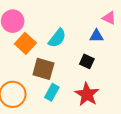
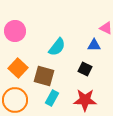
orange square: (25, 43) -> (18, 68), moved
red star: (87, 94) -> (85, 100), turned -30

